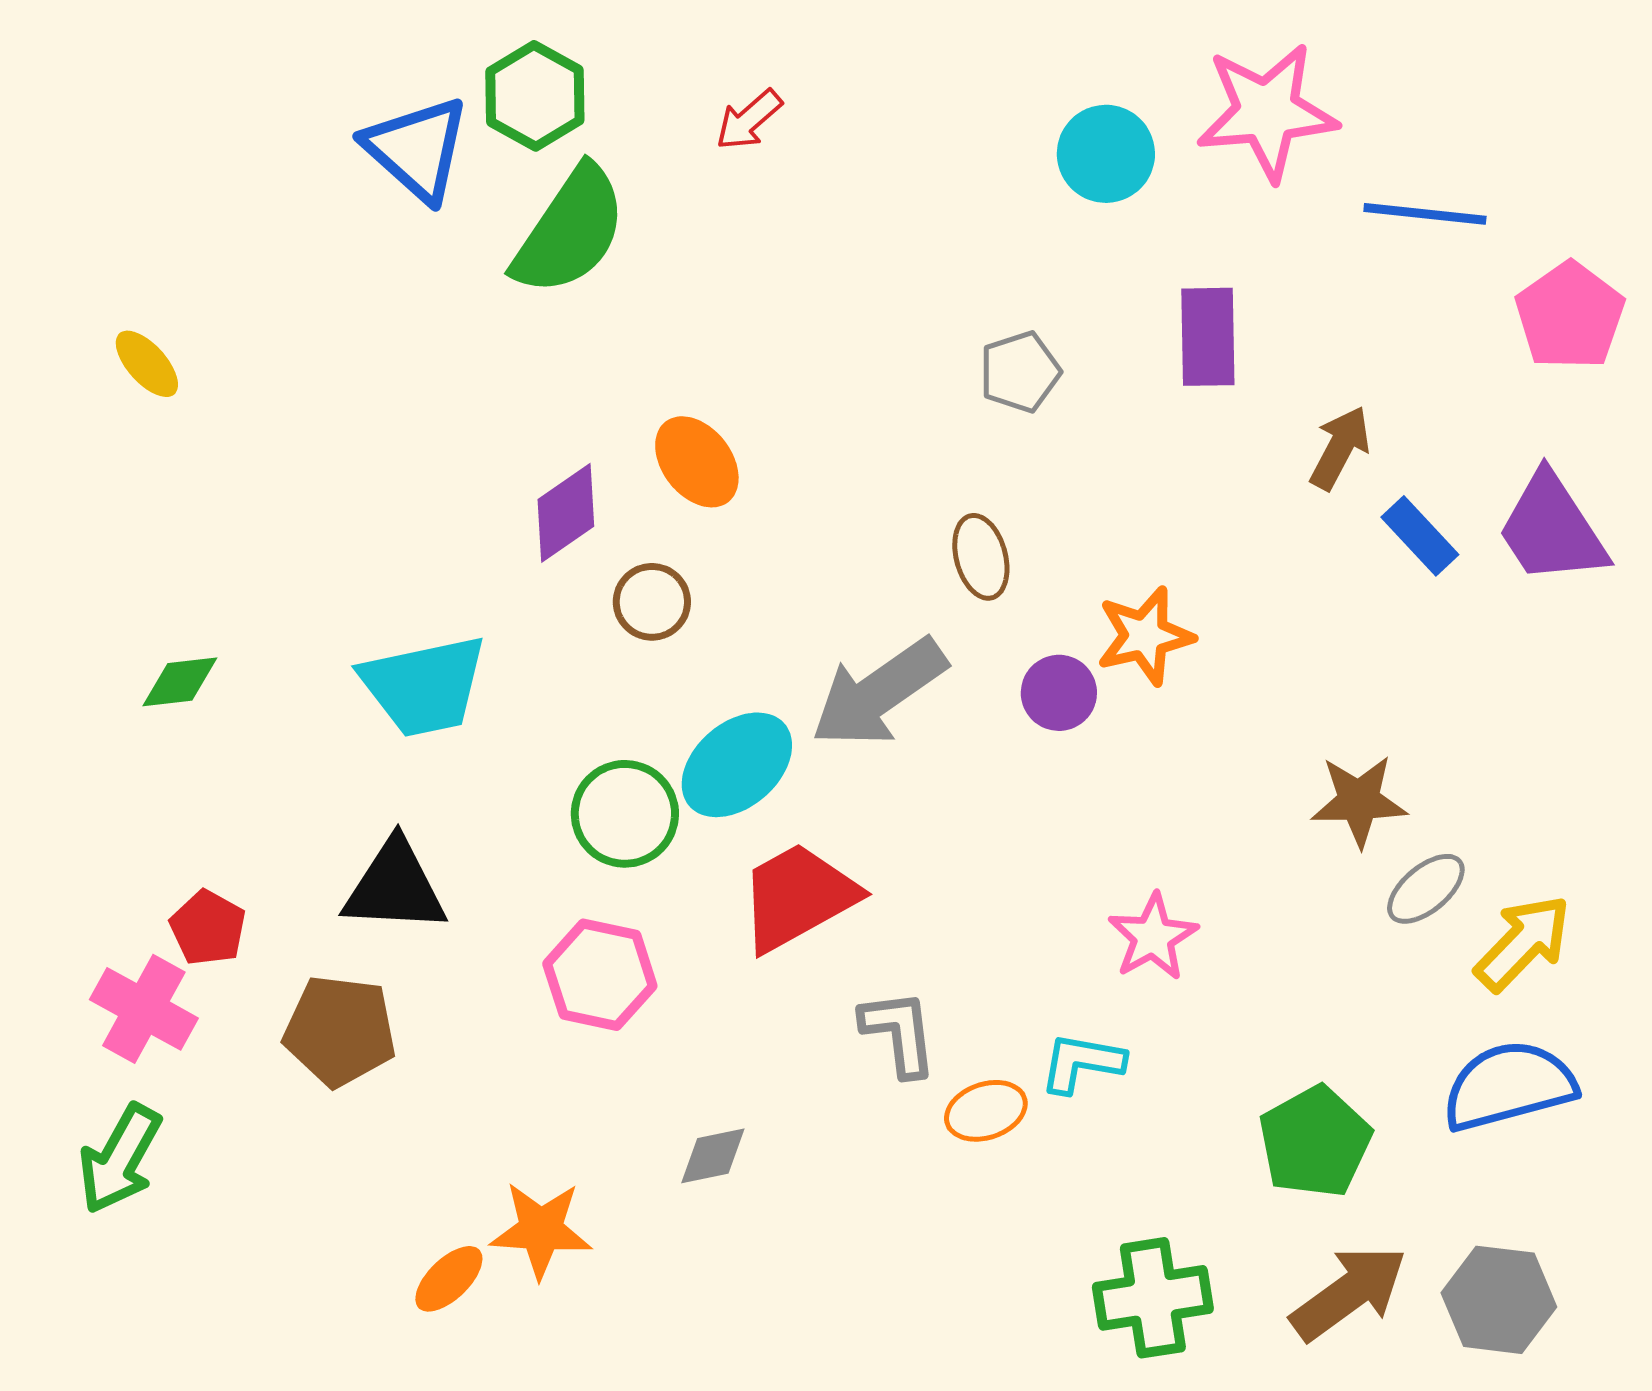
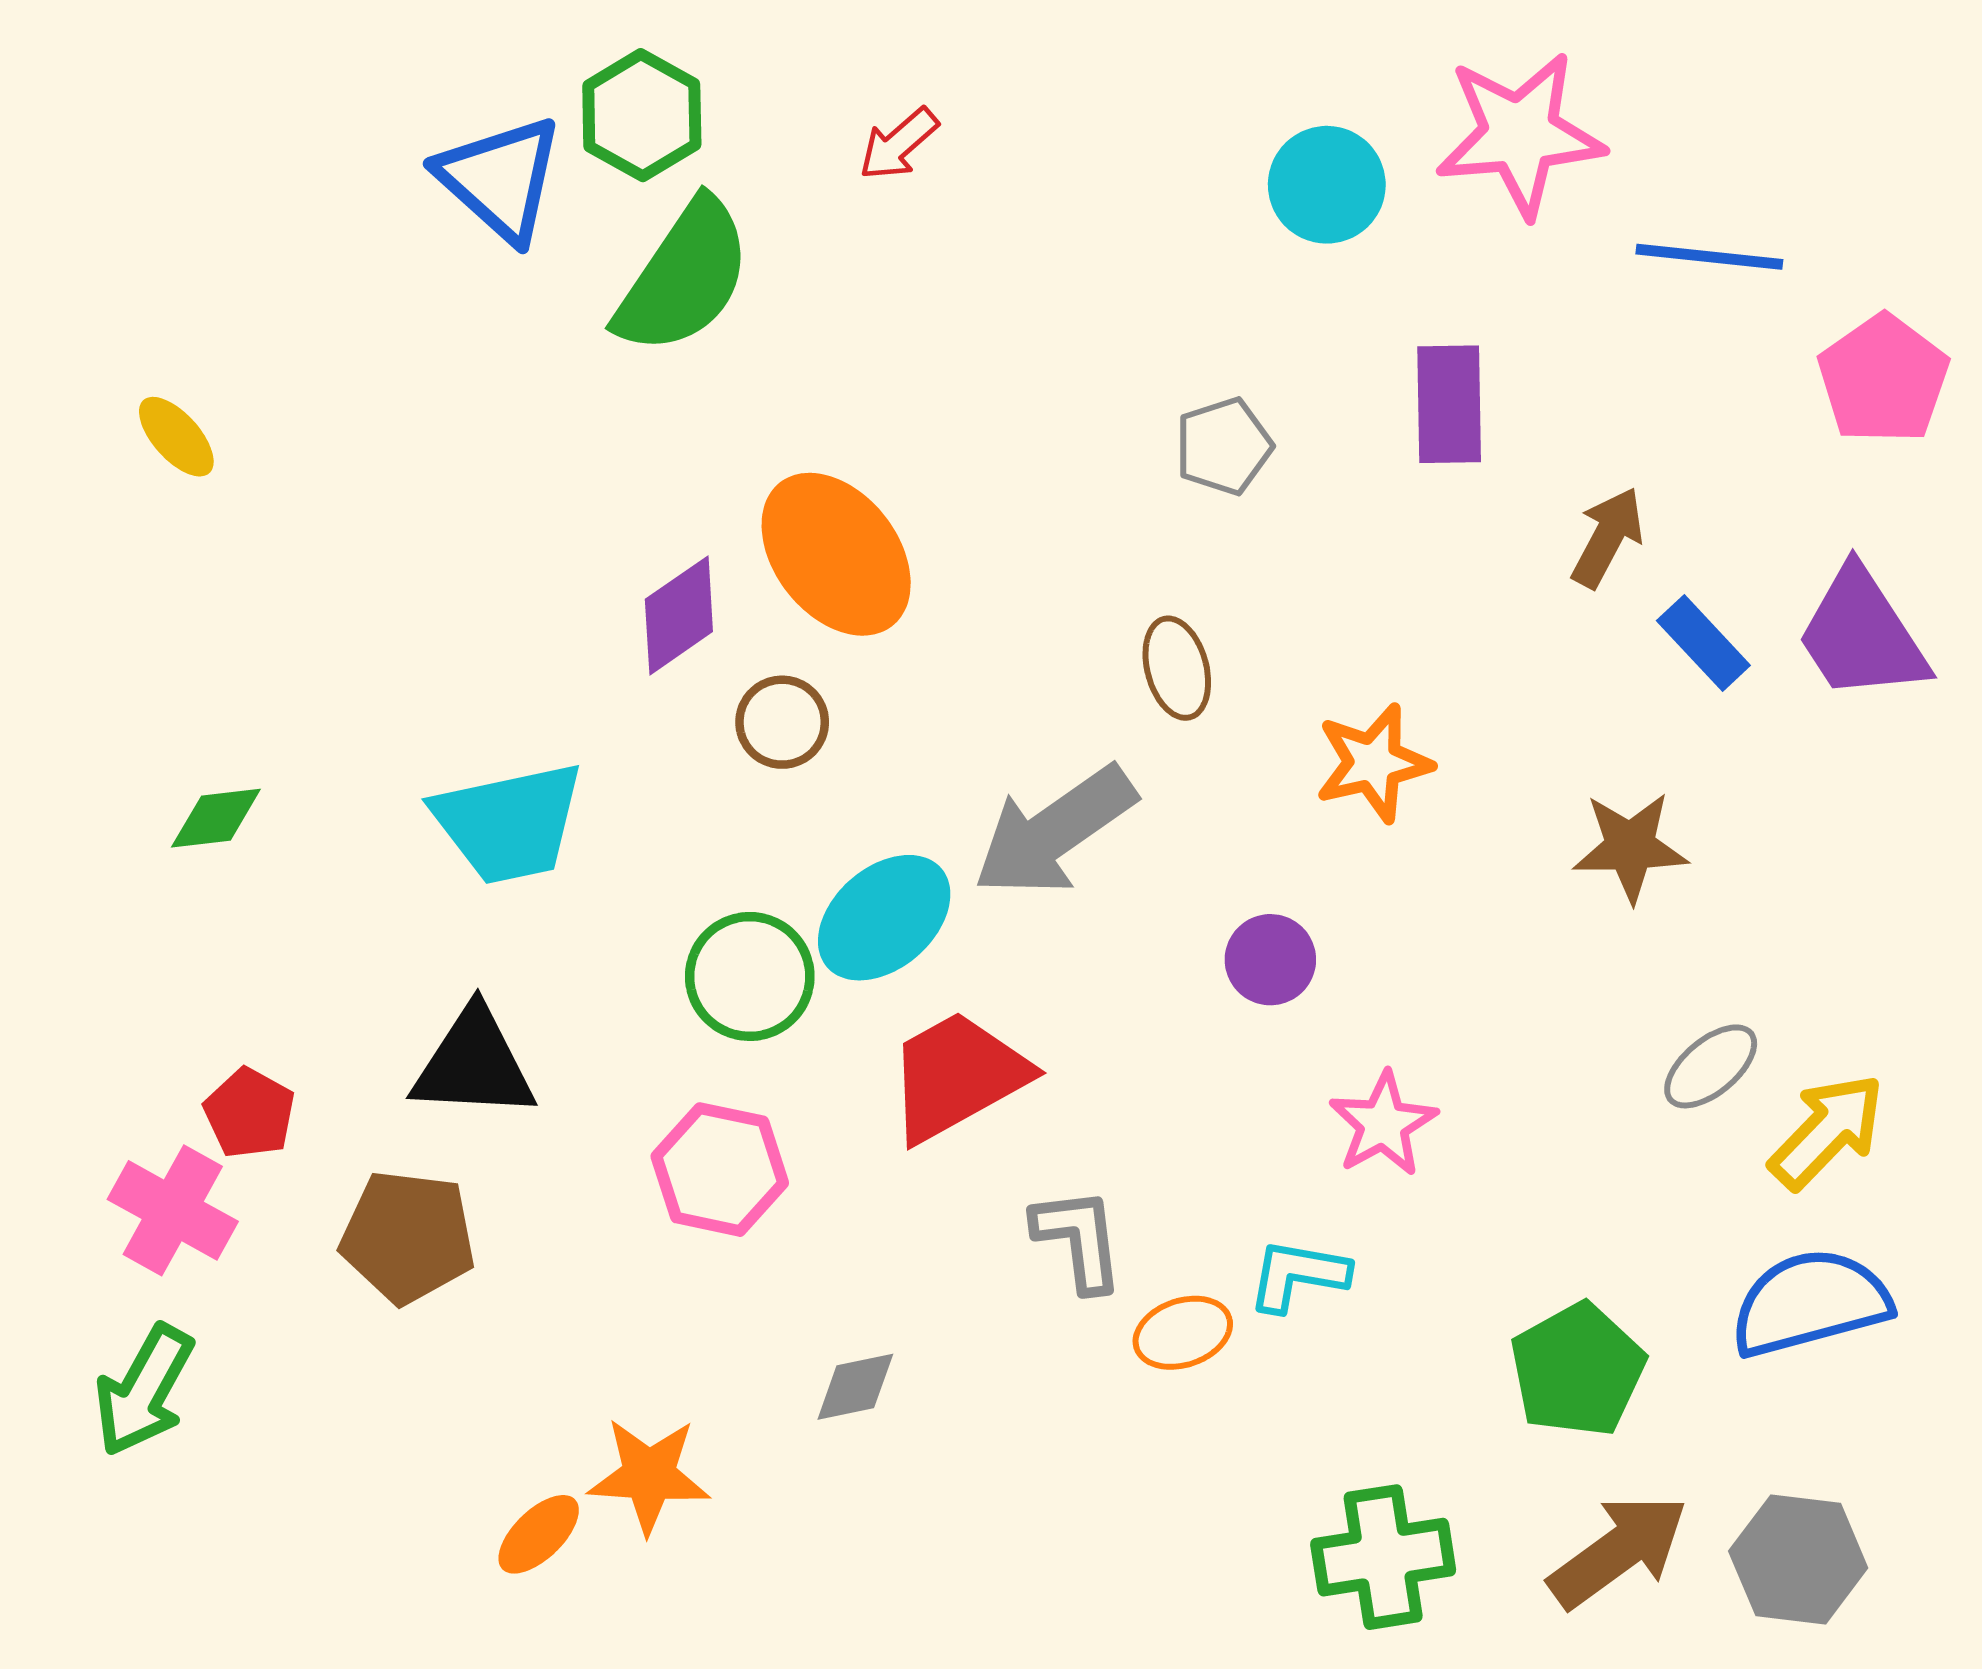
orange ellipse: (697, 462) -> (836, 554), size x1.5
purple circle: (1059, 693) -> (1270, 960), moved
brown star: (1359, 801) -> (1630, 847), moved

